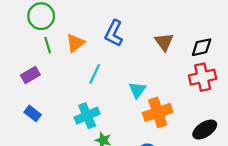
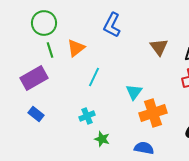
blue L-shape: (114, 33) -> (112, 25), moved
purple rectangle: (30, 75) -> (34, 78), size x1.5
cyan cross: (87, 116) -> (87, 116), size x0.7

